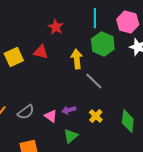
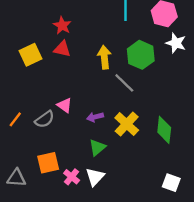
red star: (56, 27) -> (62, 25), moved
green hexagon: (103, 44) -> (141, 55), moved
pink triangle: (51, 116) -> (65, 105), moved
yellow cross: (96, 116) -> (127, 124), size x1.5

